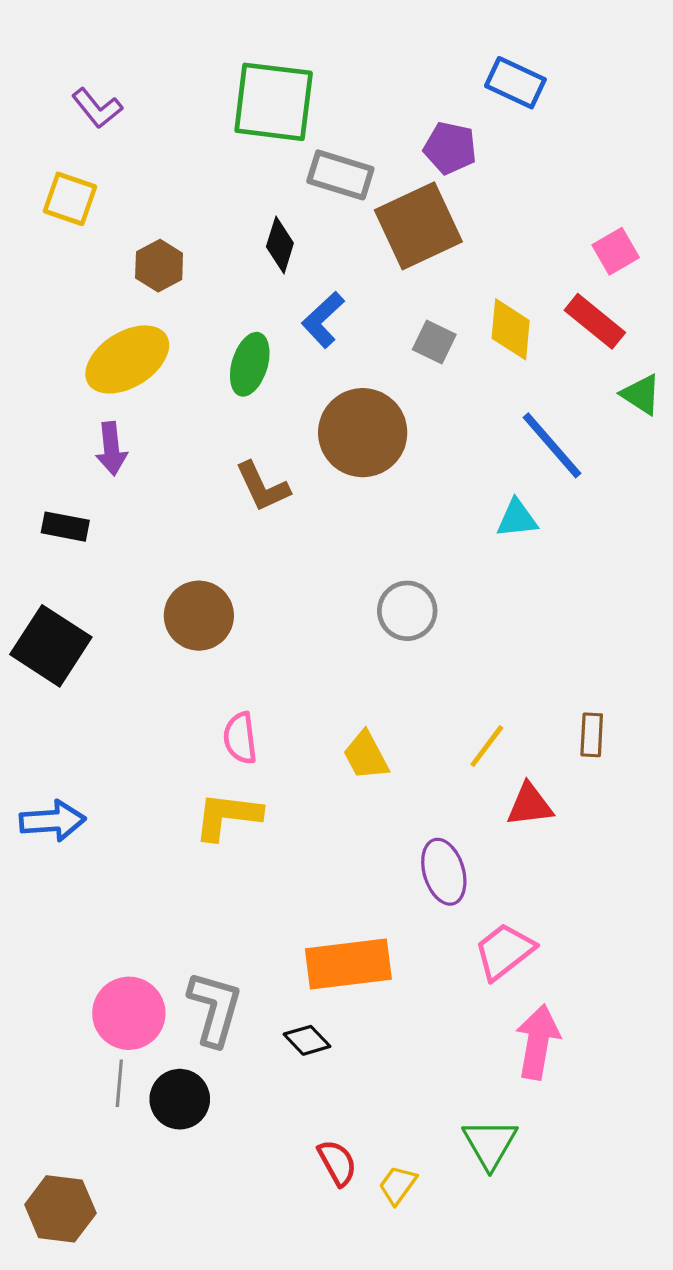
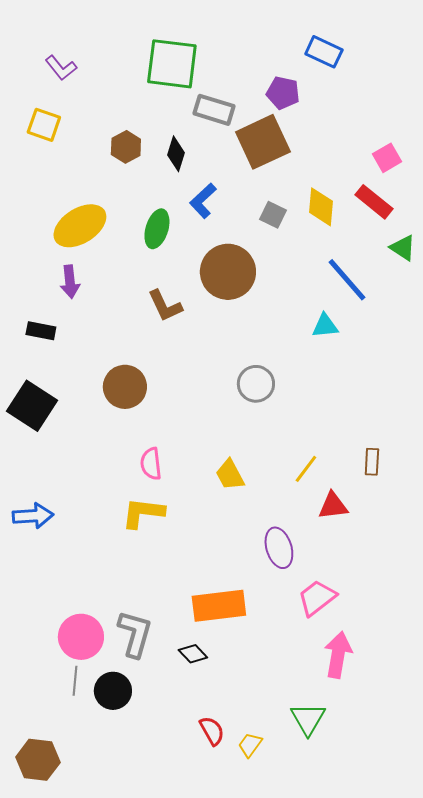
brown hexagon: (159, 266) -> (126, 147), moved

